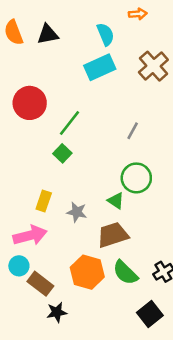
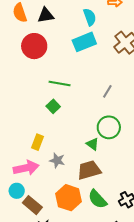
red circle: (30, 103) -> (34, 46), moved
green line: (69, 123) -> (60, 83), turned 60
gray star: (77, 212) -> (57, 160), moved

